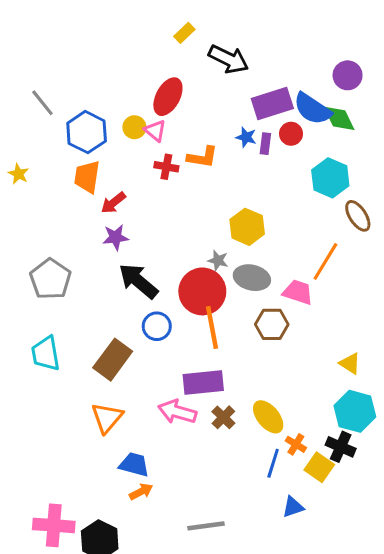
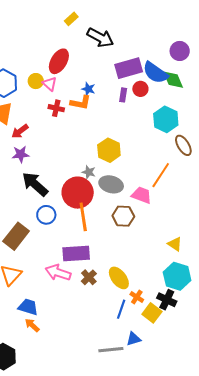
blue star: (246, 137) -> (88, 89), moved
orange arrow: (141, 492) -> (32, 325), turned -112
gray line: (206, 526) -> (111, 350), moved

